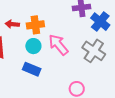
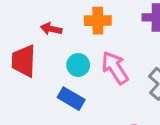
orange cross: (35, 25) -> (98, 21), moved

